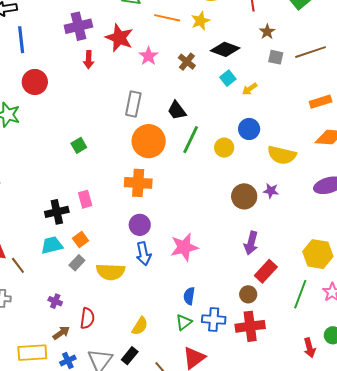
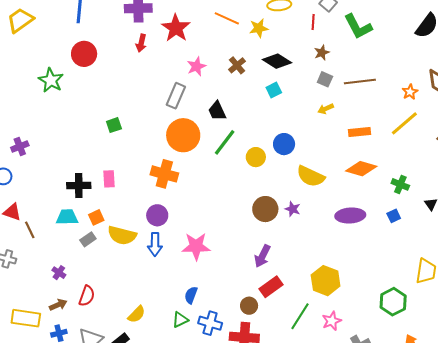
pink star: (148, 56) -> (196, 66), moved
yellow arrow: (250, 89) -> (326, 109), moved
yellow semicircle: (111, 272) -> (122, 235), moved

